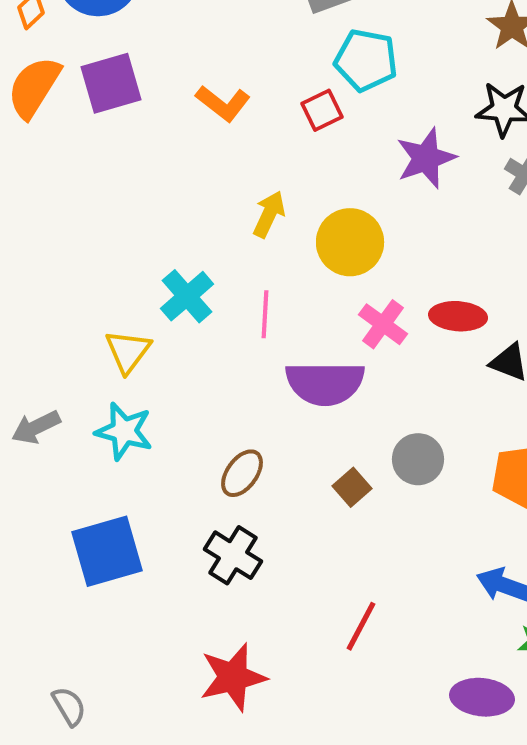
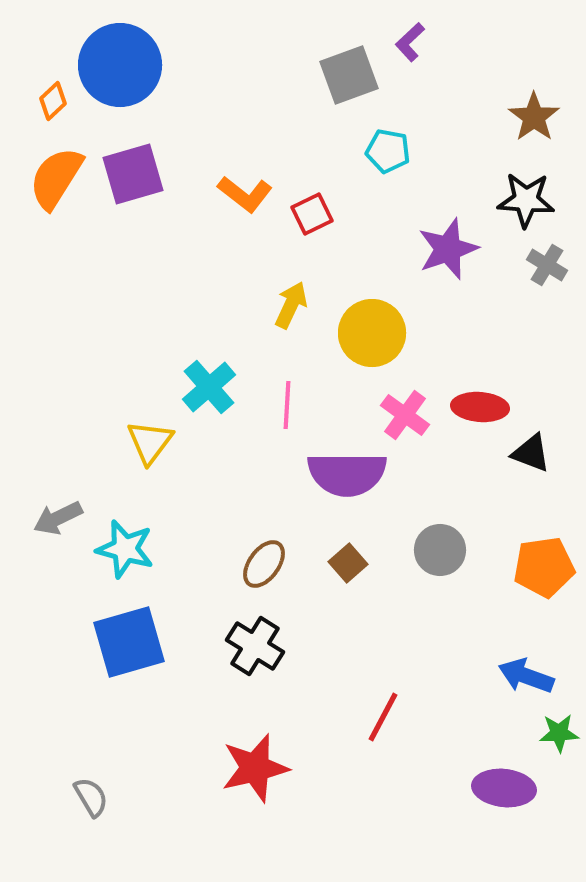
cyan pentagon: (366, 60) -> (388, 151), size x0.7
red square: (322, 110) -> (312, 214), moved
cyan star: (124, 431) -> (125, 549), moved
brown square: (352, 487) -> (348, 563), moved

